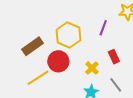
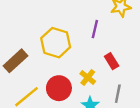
red circle: (58, 61) -> (59, 88), moved
gray line: (116, 85) -> (118, 94), turned 56

